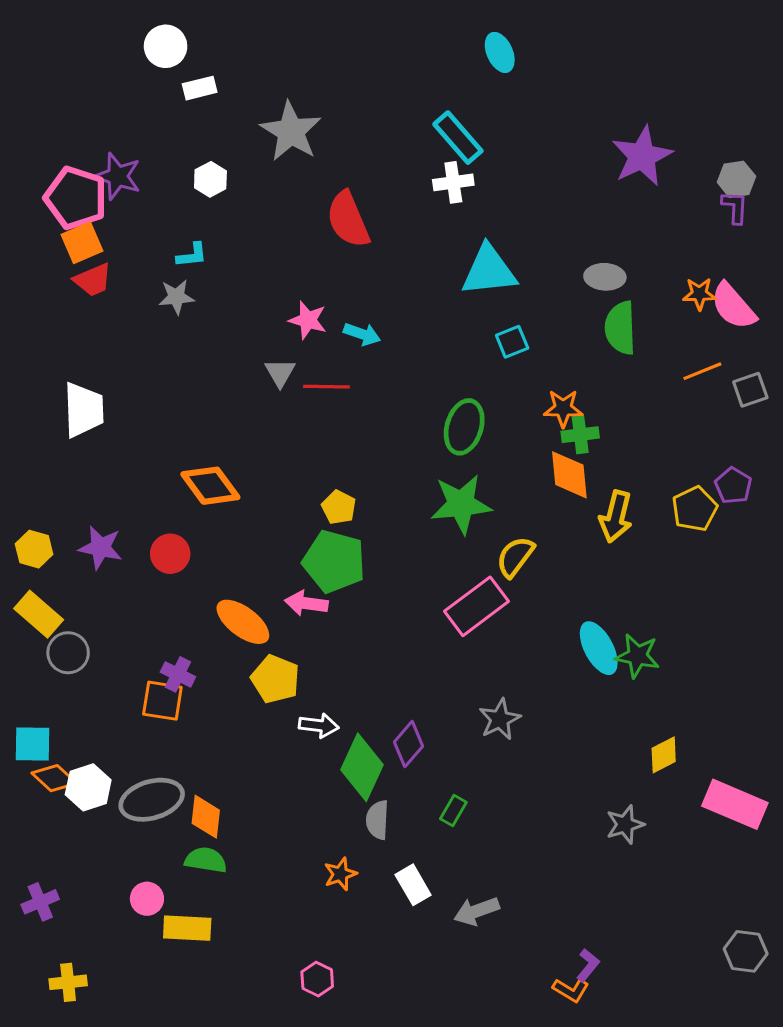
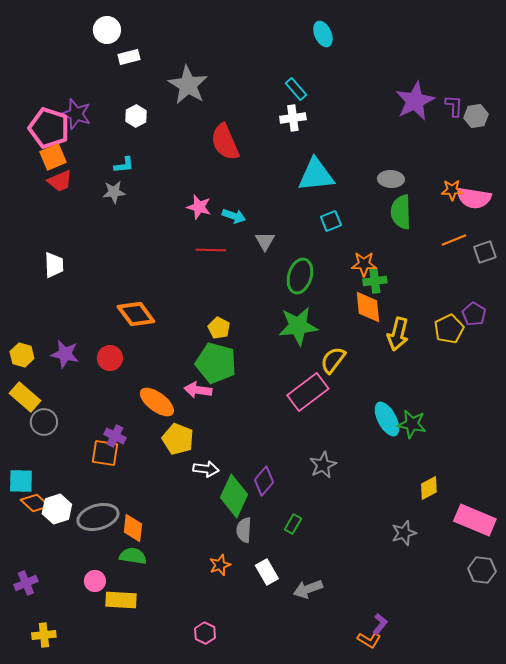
cyan rectangle: (458, 138) -> (296, 89), size x0.7
purple L-shape: (735, 207) -> (454, 106), moved
pink semicircle: (733, 306) -> (474, 198), turned -40
gray triangle: (280, 373) -> (265, 241), moved
white trapezoid: (84, 410) -> (54, 265), size x0.7
gray hexagon: (746, 951) -> (482, 570), moved

